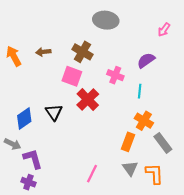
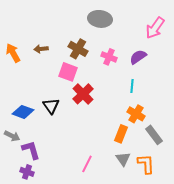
pink arrow: (164, 30) -> (155, 28), size x1.6
pink cross: (115, 75) -> (109, 57), moved
blue diamond: (24, 119) -> (23, 112), turned 55

